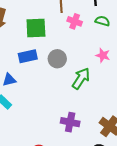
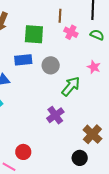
purple cross: (70, 122) -> (55, 115), moved, turned 36

